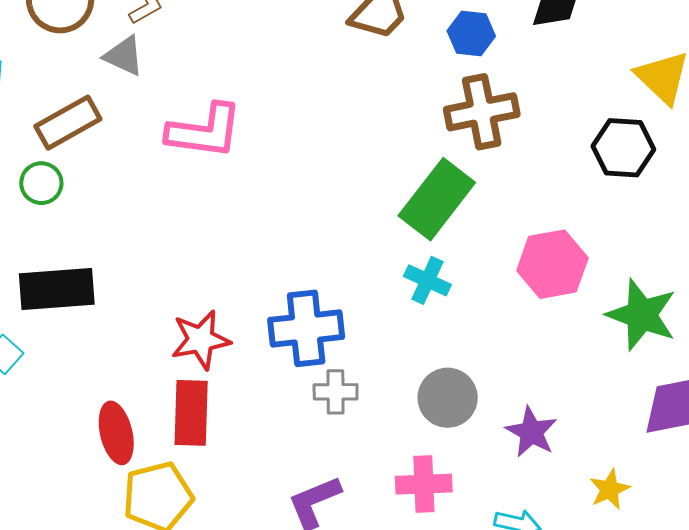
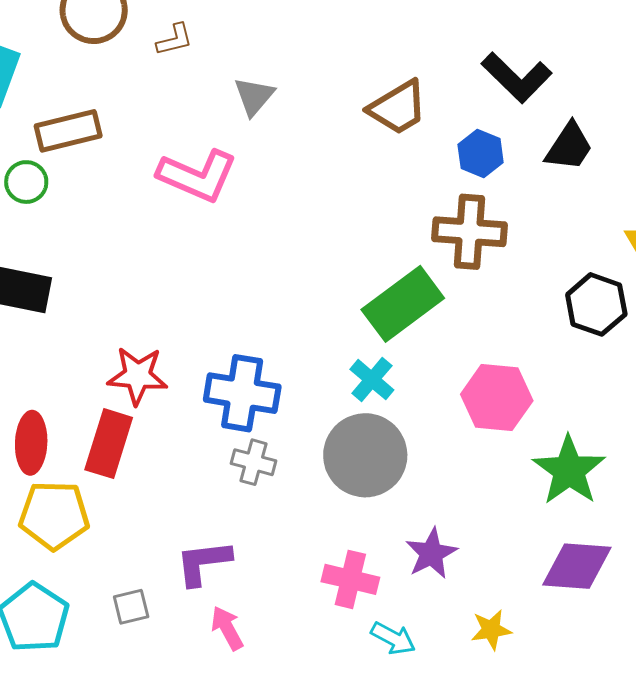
gray triangle: (124, 56) -> (254, 96), moved, turned 30
gray circle: (448, 398) -> (365, 455), moved, size x1.4
pink cross: (424, 484) -> (350, 579), moved

